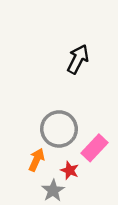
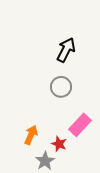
gray circle: (59, 129) -> (61, 87), moved, size x0.7

